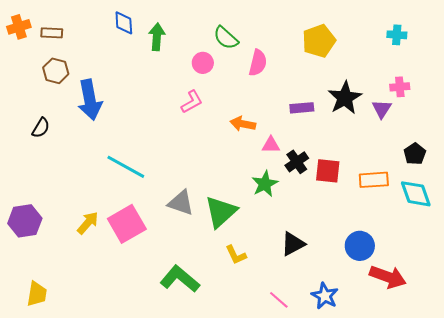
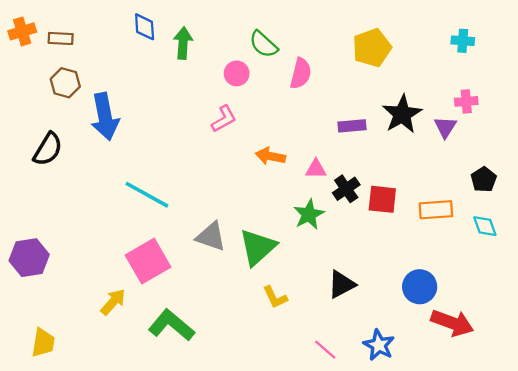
orange arrow: (243, 124) -> (270, 156), moved
black semicircle: (41, 128) -> (48, 149), size x1.4
cyan diamond: (416, 194) -> (485, 226), size x0.7
yellow arrow: (88, 223) -> (113, 302), moved
green L-shape: (180, 279) -> (171, 325), moved

